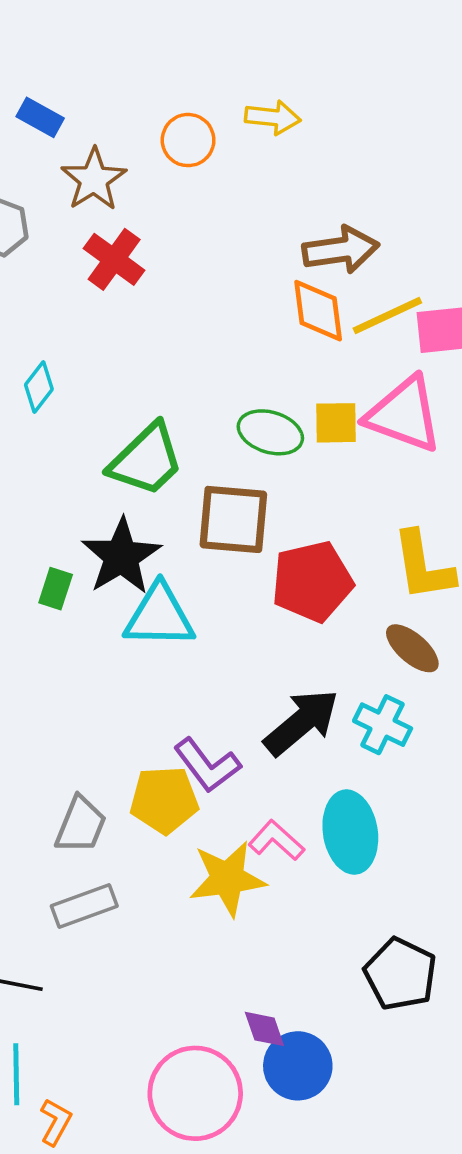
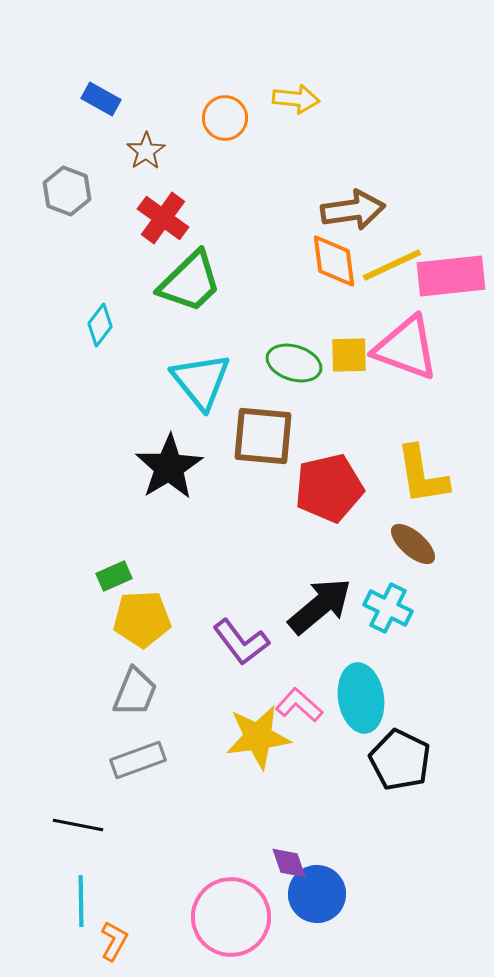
brown star: (94, 179) -> (146, 151), size x0.7
green trapezoid: (146, 460) -> (190, 282), moved
green rectangle: (56, 589) -> (114, 576), moved, turned 48
cyan triangle: (159, 616) -> (201, 381), moved, turned 50
yellow pentagon: (164, 800) -> (142, 619), moved
black pentagon: (400, 974) -> (400, 760), moved

